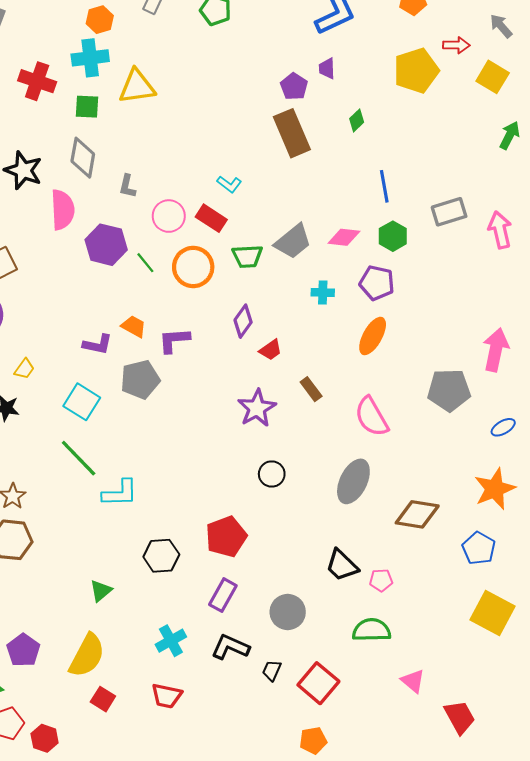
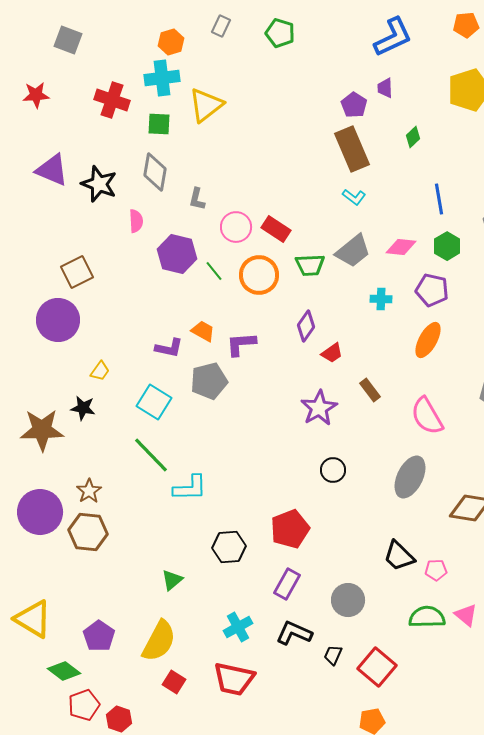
yellow triangle: (137, 87) -> (206, 105), turned -30
cyan L-shape: (229, 184) -> (354, 197), moved
pink semicircle: (63, 210) -> (136, 221), size x0.6
pink triangle: (413, 681) -> (466, 615), moved
red trapezoid: (167, 696) -> (234, 679), size x1.4

